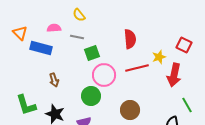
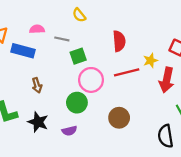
yellow semicircle: (79, 15) -> (79, 15), moved

